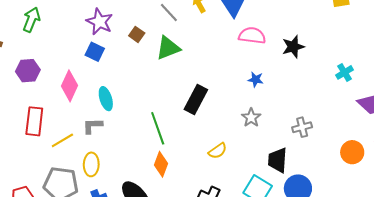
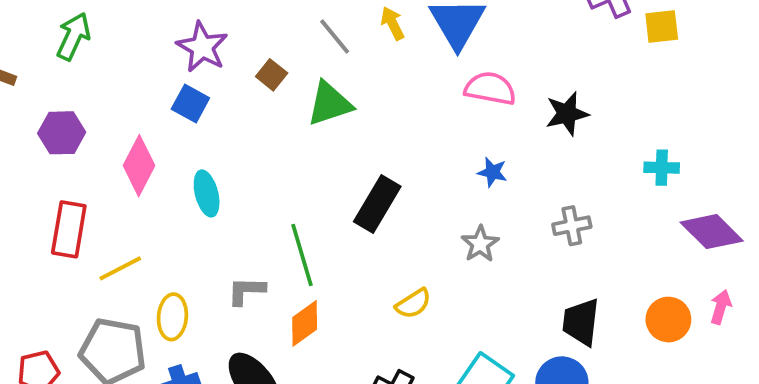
cyan cross: (345, 72) -> (662, 168), turned 30
gray L-shape: (93, 126) -> (246, 291), moved
gray cross: (302, 127) -> (572, 226), moved
black trapezoid: (278, 160) -> (581, 322), moved
orange diamond: (161, 164) -> (305, 323), turned 30

